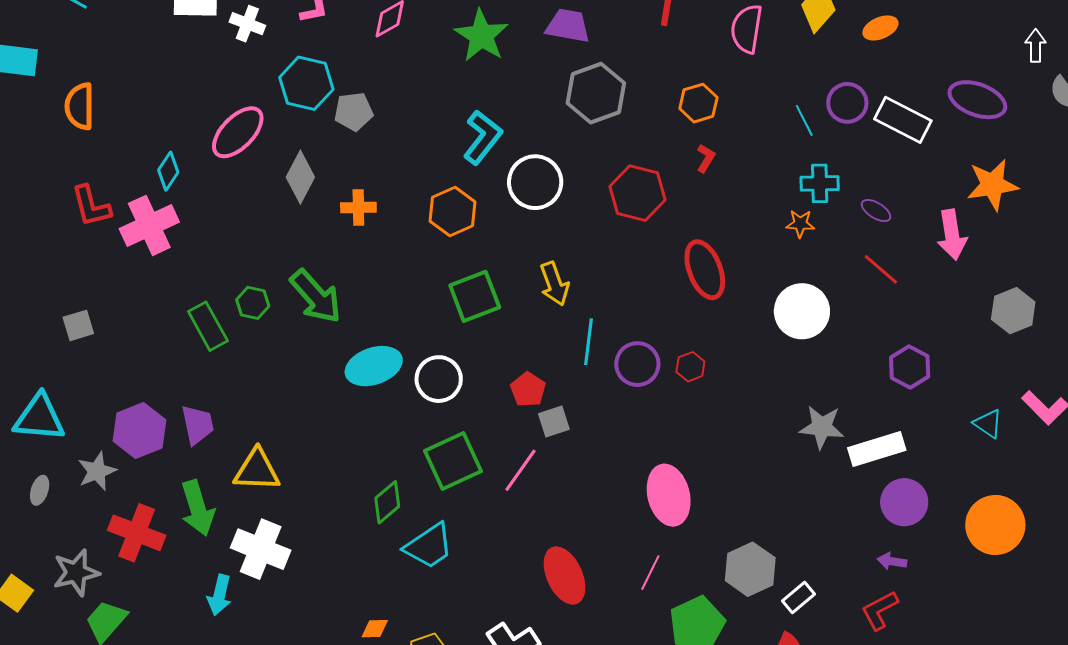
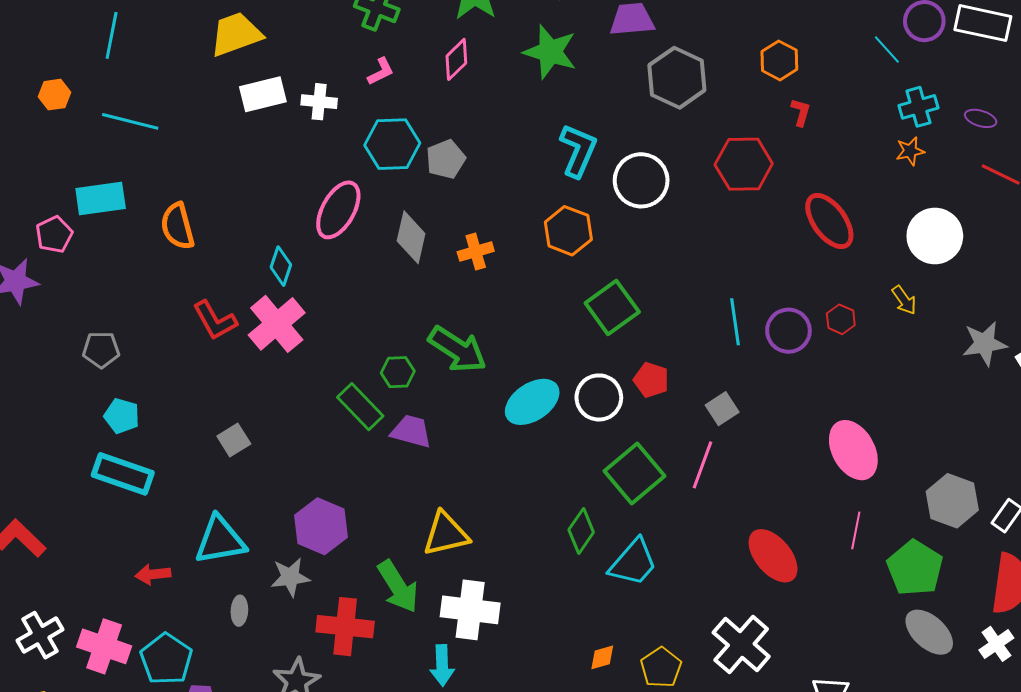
yellow arrow: (554, 284) -> (904, 300), moved, size x0.7
red pentagon: (528, 390) -> (651, 380), moved
purple trapezoid: (197, 425) -> (411, 431), moved, turned -48
gray star: (97, 471) -> (290, 577), turned 30

